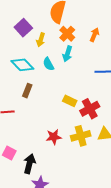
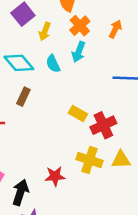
yellow cross: (81, 136) -> (89, 160), turned 30
red star: (54, 137) -> (55, 176), moved

